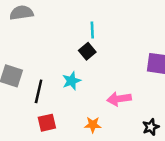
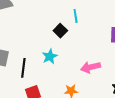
cyan line: (92, 30) -> (76, 16), moved

